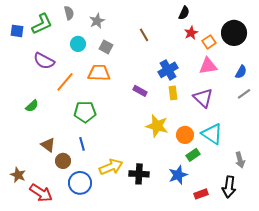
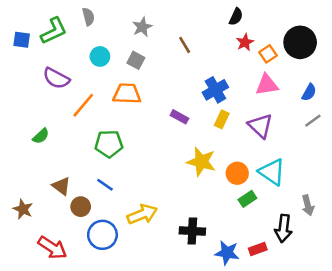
gray star: (97, 21) -> (142, 27), moved
yellow rectangle: (173, 93) -> (222, 119), turned 32
blue line: (82, 144) -> (105, 185), turned -40
black cross: (139, 174) -> (192, 231), moved
brown star: (18, 175) -> (23, 209), moved
blue star: (178, 175) -> (227, 253), moved, turned 30
black arrow: (229, 187) -> (283, 228), moved

